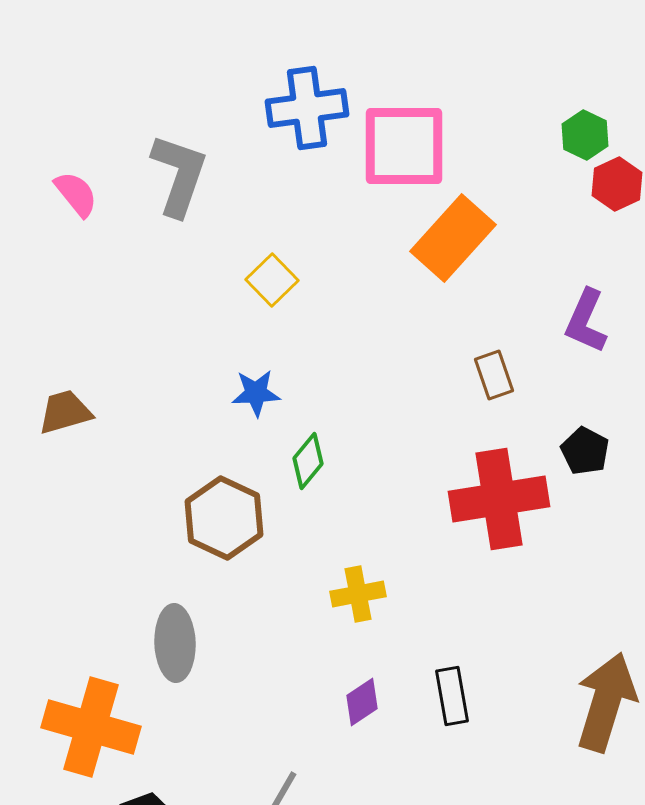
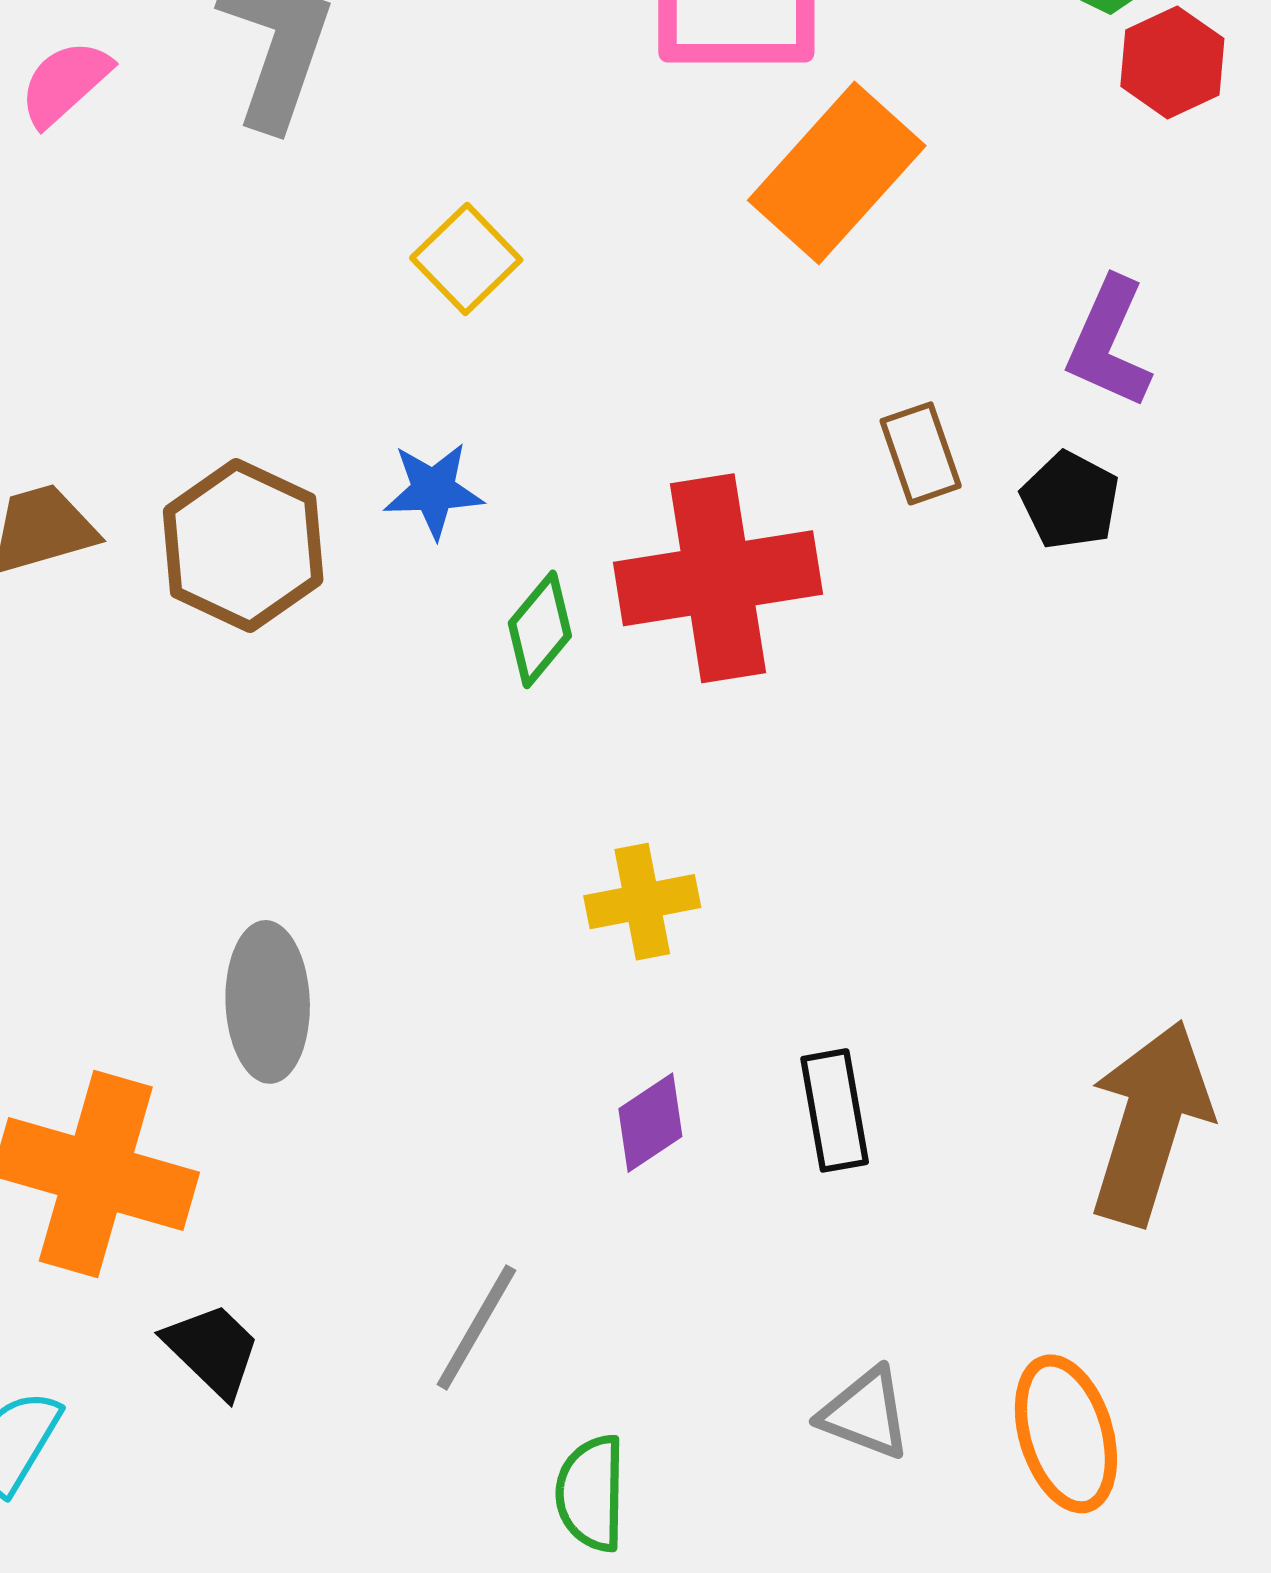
pink semicircle: (76, 194) -> (65, 83), turned -93
black pentagon: (585, 451) -> (1070, 500), moved
red cross: (499, 499) -> (718, 578), moved
brown hexagon: (224, 518) -> (243, 545), moved

